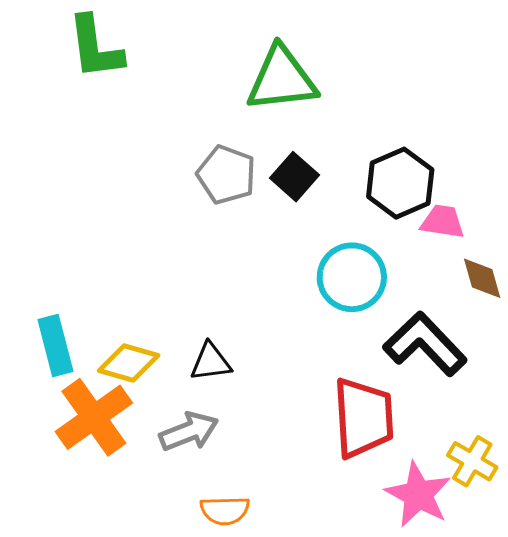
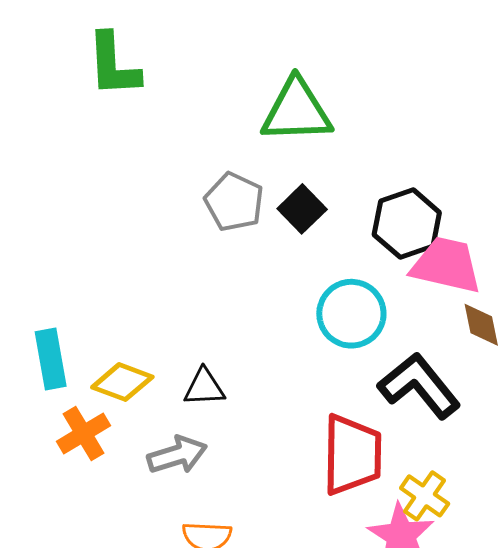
pink trapezoid: (443, 222) -> (446, 265), size x1.6
orange cross: (94, 417) -> (84, 434), size x0.7
yellow cross: (472, 461) -> (425, 496), moved

